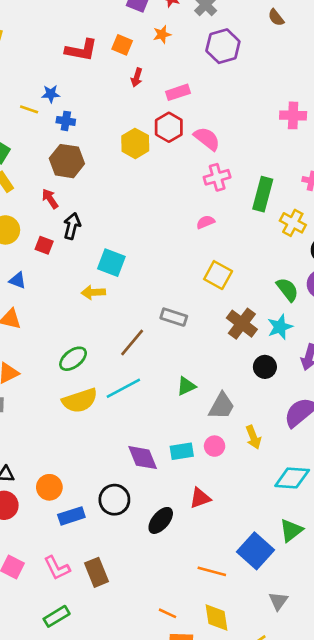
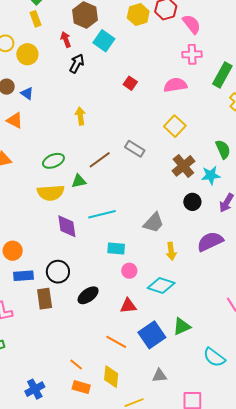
pink semicircle: (205, 222) -> (175, 85), size x1.6
red square: (44, 245) -> (130, 83), moved
cyan square: (111, 263) -> (104, 41), moved
yellow arrow: (93, 292) -> (80, 116), turned 72
green triangle: (186, 386) -> (79, 181), moved
cyan line: (123, 388) -> (102, 214), moved
pink circle: (215, 446) -> (129, 271), moved
purple diamond: (143, 458) -> (67, 226), moved
cyan diamond: (292, 478) -> (161, 286), moved
red triangle: (200, 498) -> (128, 306), moved
brown rectangle: (97, 572) -> (45, 299), moved
gray triangle: (278, 601) -> (159, 376), turned 35

